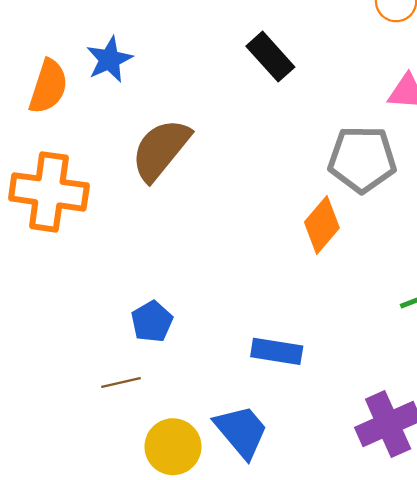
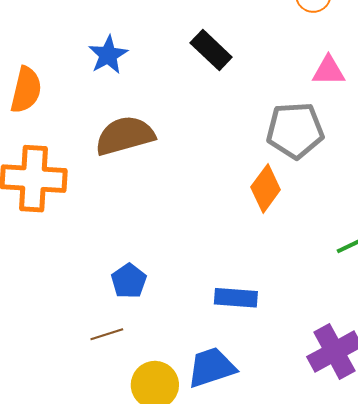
blue star: (109, 59) -> (108, 55), moved
brown semicircle: (161, 150) -> (125, 136), turned 40
blue trapezoid: (241, 431) -> (211, 367), turned -64

